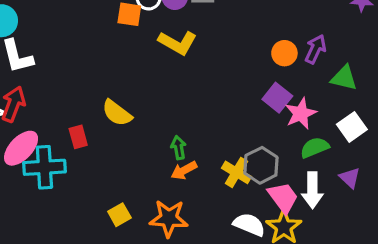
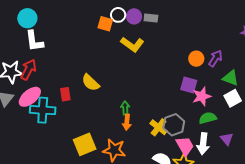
purple square: (277, 98) -> (189, 85), turned -30
white square: (352, 127) -> (233, 98), moved
orange arrow: (184, 170) -> (127, 122), turned -63
yellow square: (119, 215) -> (85, 144), size x1.6

